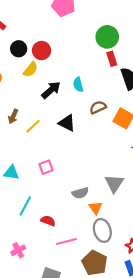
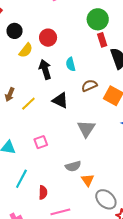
red circle: (42, 51) -> (48, 38), moved
black arrow: (51, 90) -> (45, 69), turned -66
gray triangle: (114, 183) -> (86, 129), moved
red semicircle: (48, 221) -> (43, 192), turned 72
gray ellipse: (102, 230) -> (106, 199), moved, turned -30

